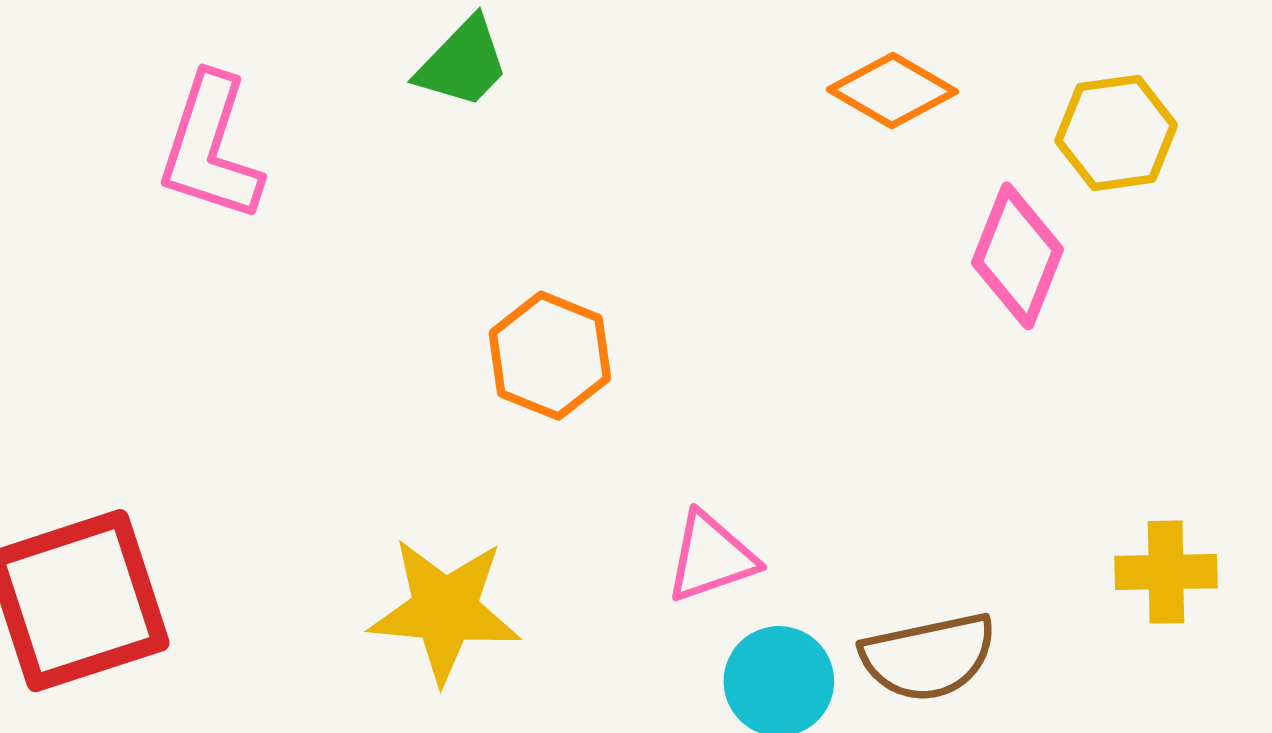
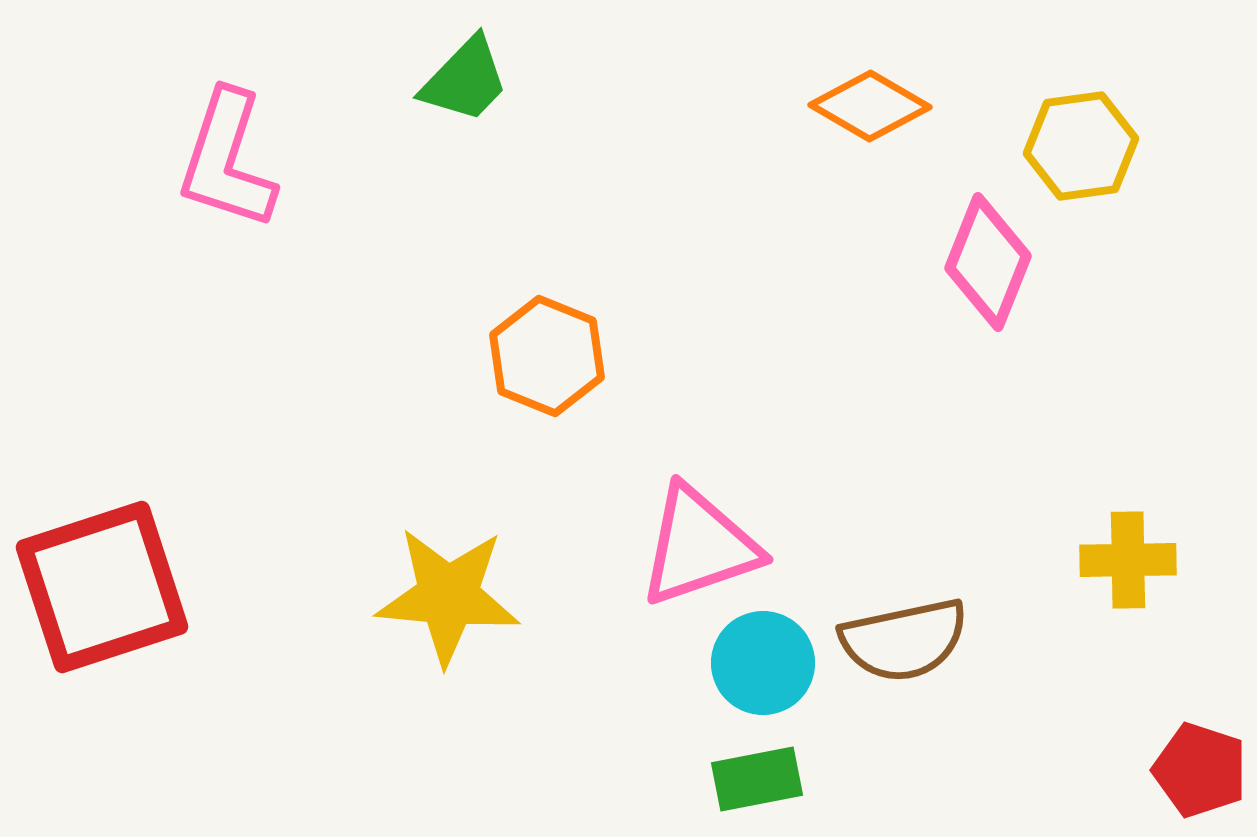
pink triangle: (711, 557) -> (699, 546), size x1.4

